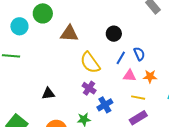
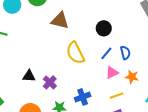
pink triangle: (130, 76) -> (112, 72), turned -40
purple cross: (89, 88) -> (50, 82), moved
yellow line: (138, 98) -> (117, 96), turned -40

